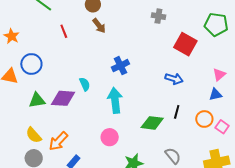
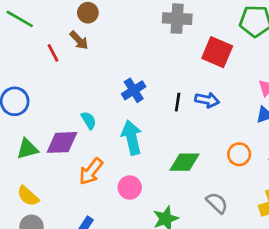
gray cross: (158, 16) -> (177, 19), size x1.5
brown arrow: (99, 26) -> (79, 40), moved
black line: (177, 112) -> (178, 102), moved
orange circle: (204, 119) -> (239, 154), moved
orange arrow: (58, 141) -> (91, 171), moved

